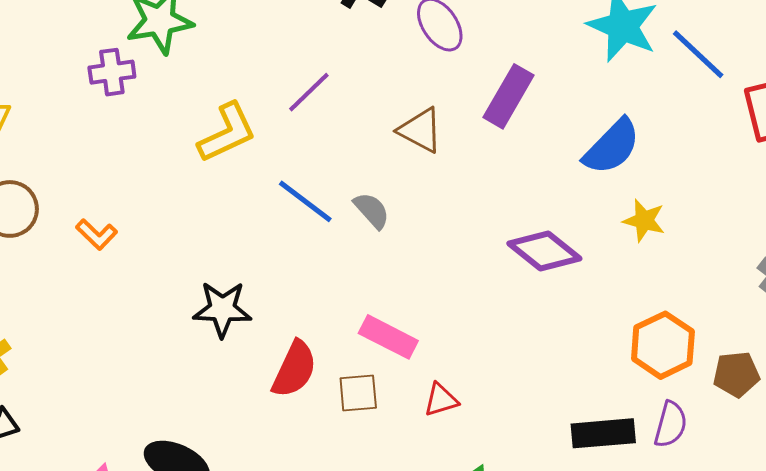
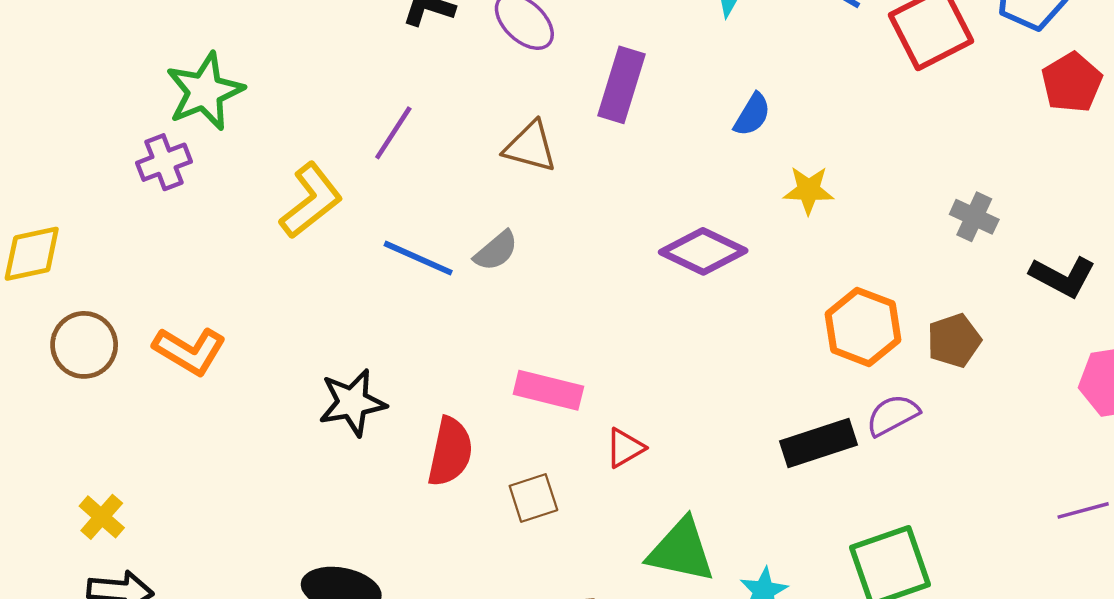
blue semicircle: (612, 147) -> (752, 115), size x0.6
gray semicircle: (372, 210) -> (496, 251), turned 105
orange L-shape: (97, 234) -> (190, 351), size x1.5
brown square: (358, 393) -> (533, 498), moved
purple semicircle: (671, 424) -> (893, 415), turned -120

